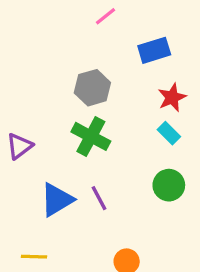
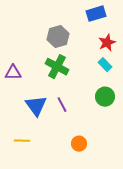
purple triangle: (19, 146) -> (13, 73), turned 36
blue triangle: (57, 200) -> (36, 106), turned -35

